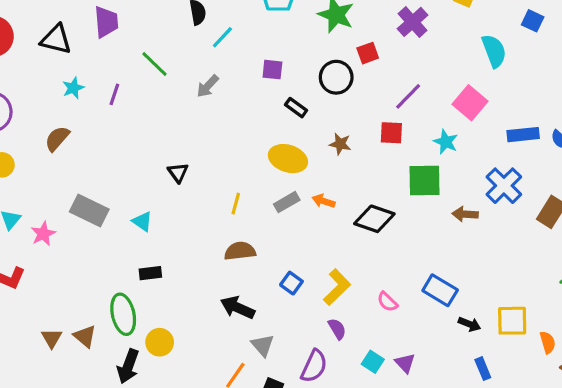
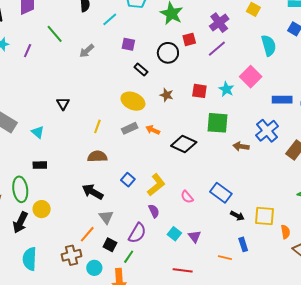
cyan line: (222, 37) -> (110, 19), moved
purple line: (408, 96) -> (217, 49), moved
cyan star: (446, 142) -> (226, 89), moved

